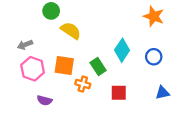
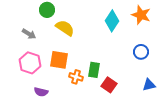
gray arrow: (25, 45) -> (29, 34), moved, turned -128
cyan diamond: (122, 50) -> (112, 21), moved
green rectangle: (98, 67) -> (94, 70), moved, turned 42
red square: (119, 93) -> (109, 85), turned 35

